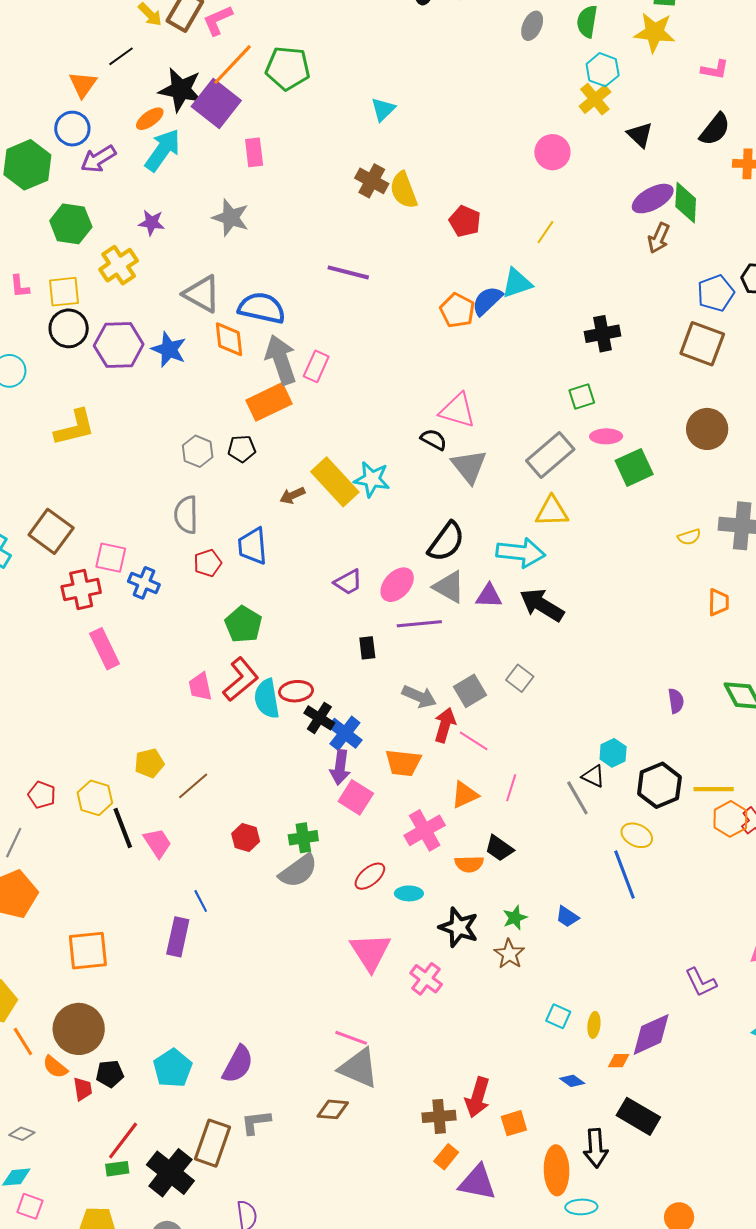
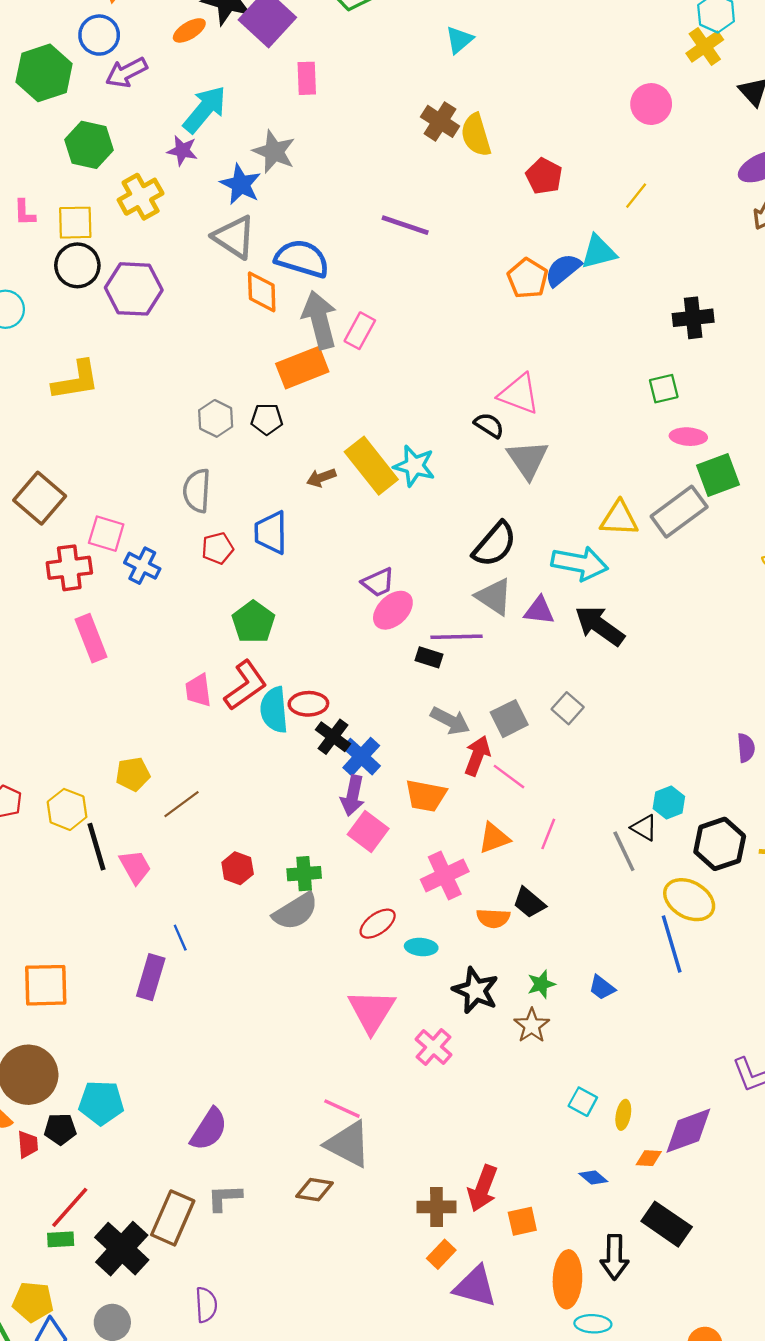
cyan arrow: (163, 150) -> (205, 109), moved
blue star: (169, 349) -> (241, 184), moved
gray rectangle: (550, 455) -> (679, 512), moved
pink ellipse: (397, 585) -> (393, 610), moved
black rectangle: (367, 648) -> (429, 657), moved, turned -70
yellow ellipse: (637, 835) -> (689, 900), size x1.4
cyan pentagon: (173, 1068) -> (101, 1103), moved, turned 30

